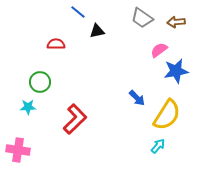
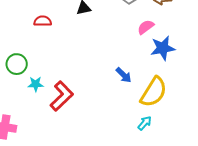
green circle: (40, 82) -> (17, 64), moved
cyan star: (28, 107) -> (36, 84), moved

